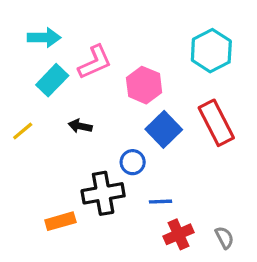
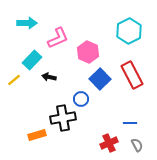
cyan rectangle: (52, 80) -> (32, 60), moved
blue line: (160, 202) -> (130, 123), moved

